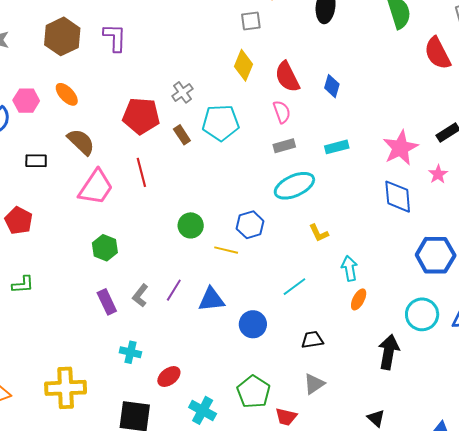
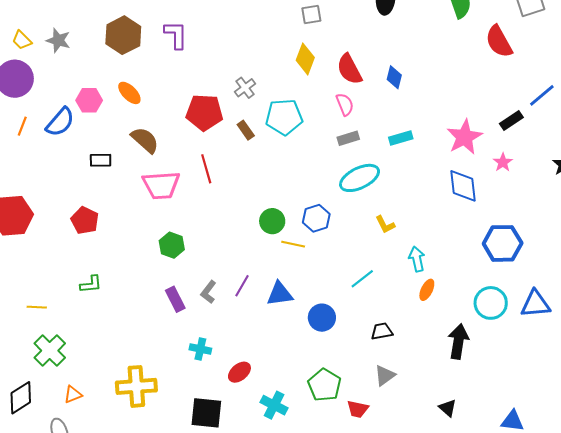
pink trapezoid: (96, 187) -> (161, 185), turned 54
green circle: (191, 225) -> (272, 221), moved

